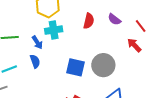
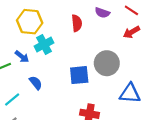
blue arrow: (37, 42) -> (22, 57), moved
red arrow: (134, 45) -> (131, 32), turned -56

